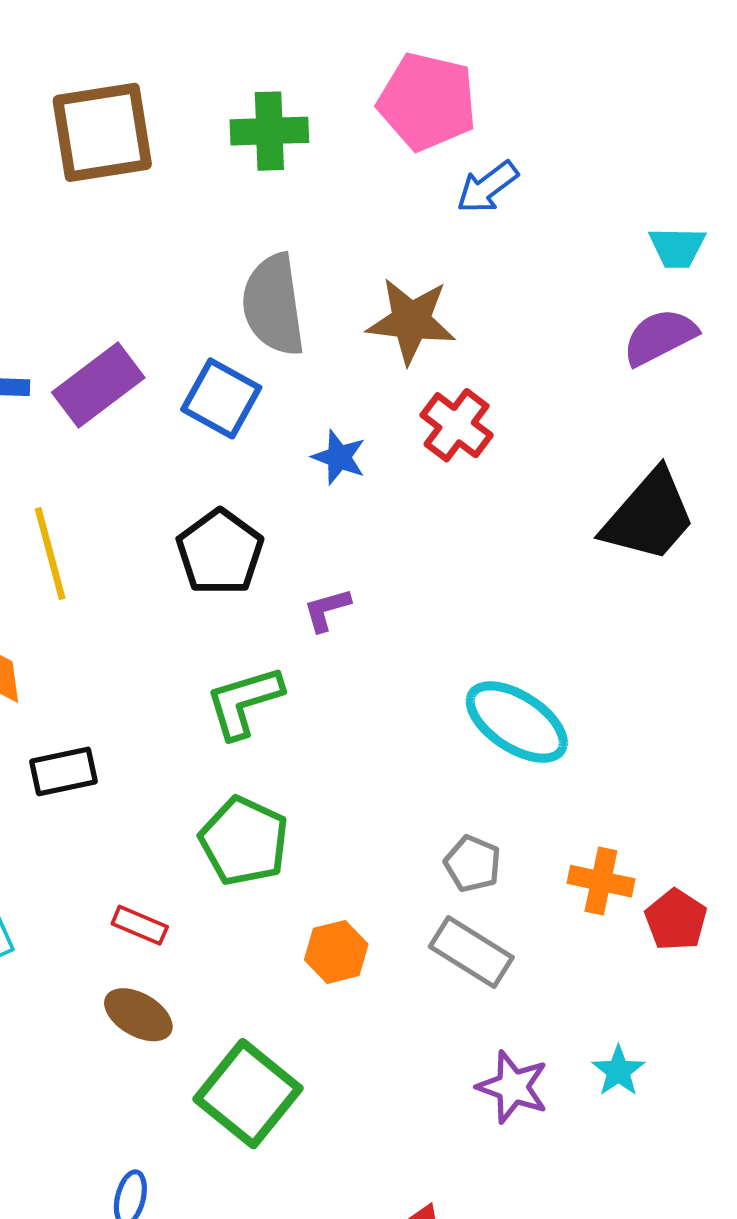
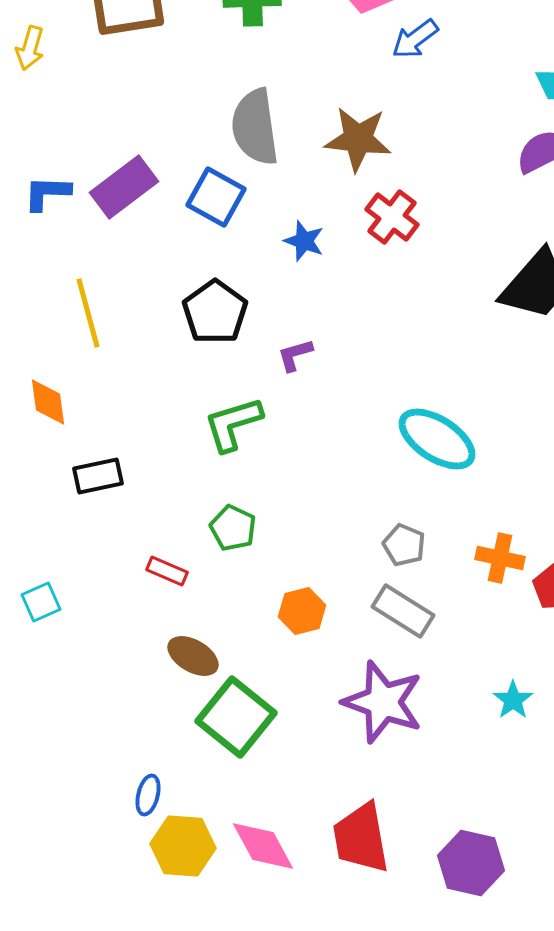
green pentagon: (244, 841) -> (233, 528), size x0.7
red rectangle: (140, 925) -> (167, 571), moved
brown ellipse: (138, 1015) -> (193, 656), moved
purple star: (513, 1087) -> (383, 702), moved, size x1.5

